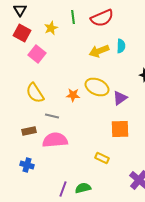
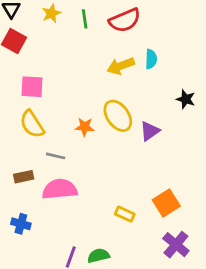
yellow star: (51, 28) -> (51, 13), moved
pink square: (37, 54) -> (32, 87), moved, turned -36
yellow ellipse: (97, 87) -> (118, 116), turned 30
orange square: (120, 129) -> (166, 203), moved, turned -30

